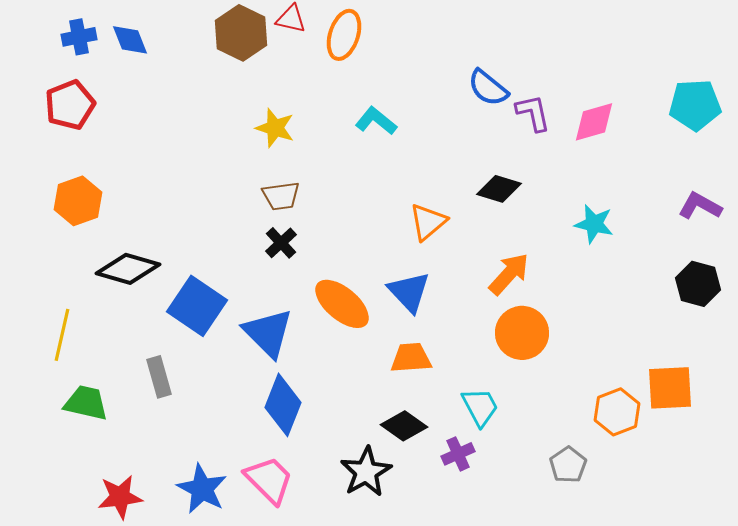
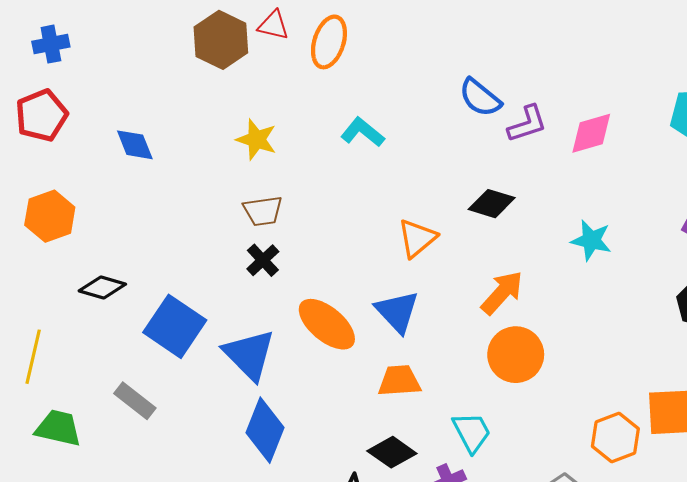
blue diamond: (130, 40) -> (135, 145), moved
purple L-shape: (533, 113) -> (527, 124), turned 84
black diamond: (128, 269) -> (102, 287), size x0.7
gray rectangle: (159, 377) -> (135, 401), turned -36

